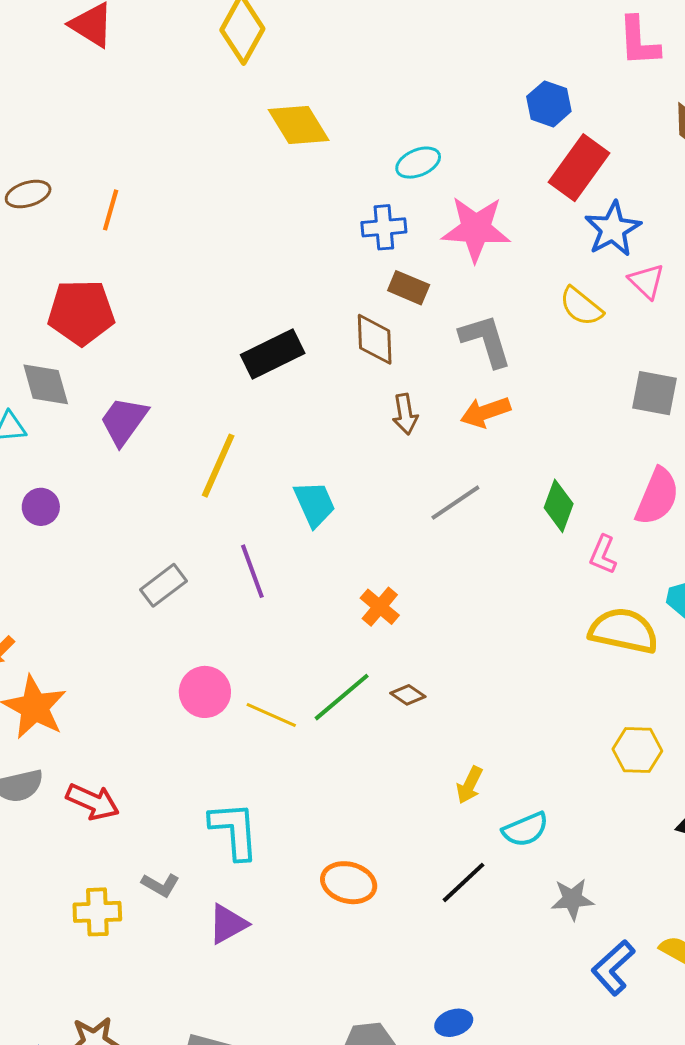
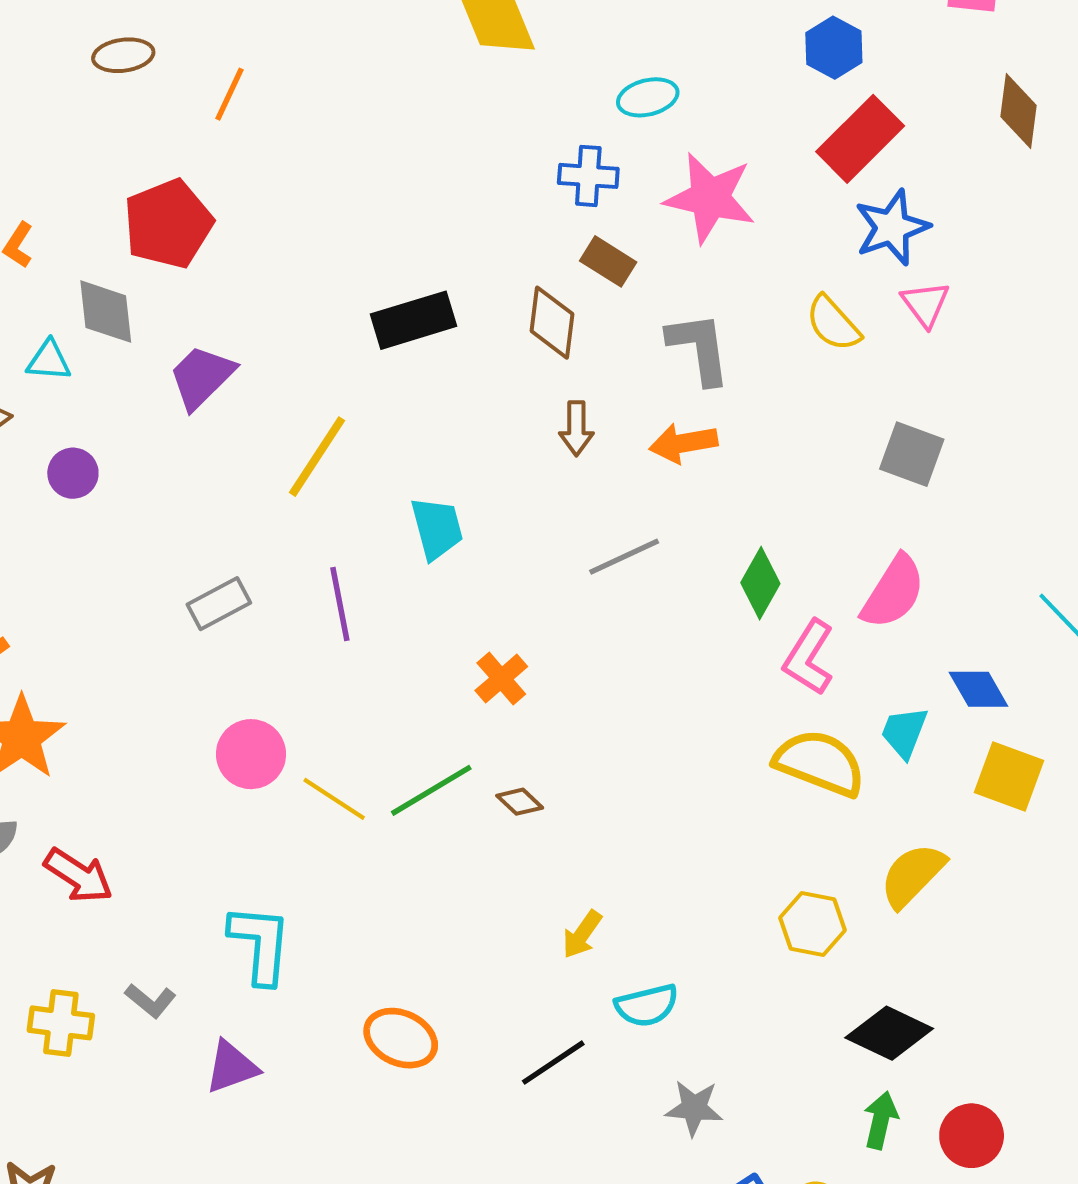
red pentagon: (81, 312) -> (168, 224), turned -30
pink L-shape: (603, 555) -> (809, 658), size x1.4

